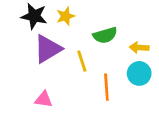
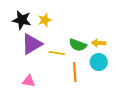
green semicircle: (105, 35) -> (78, 45), moved, turned 36
yellow line: (82, 61) -> (57, 53), turned -63

